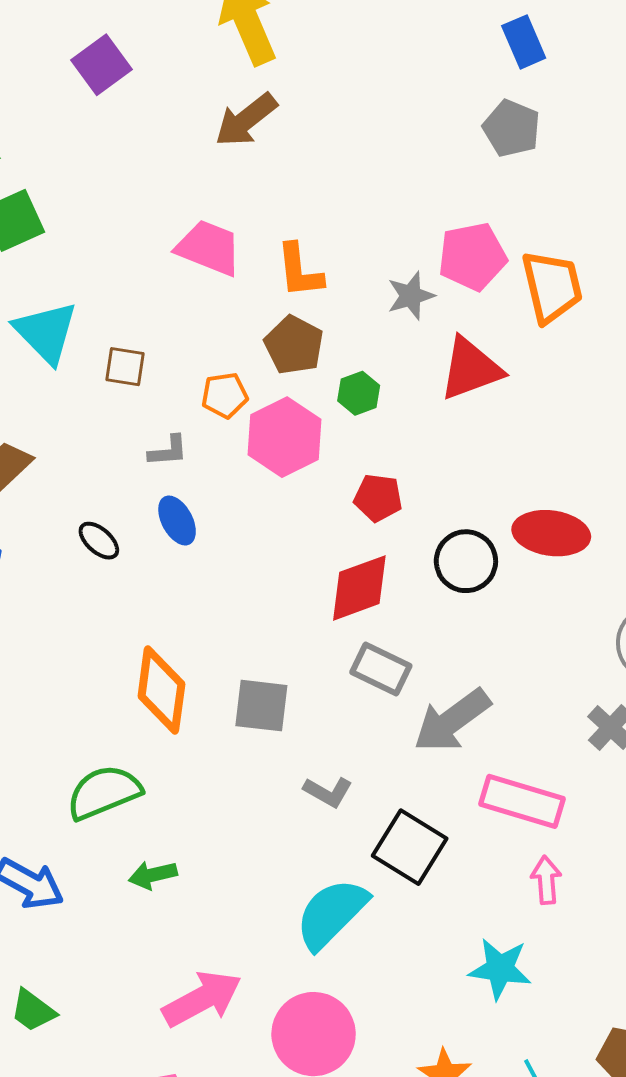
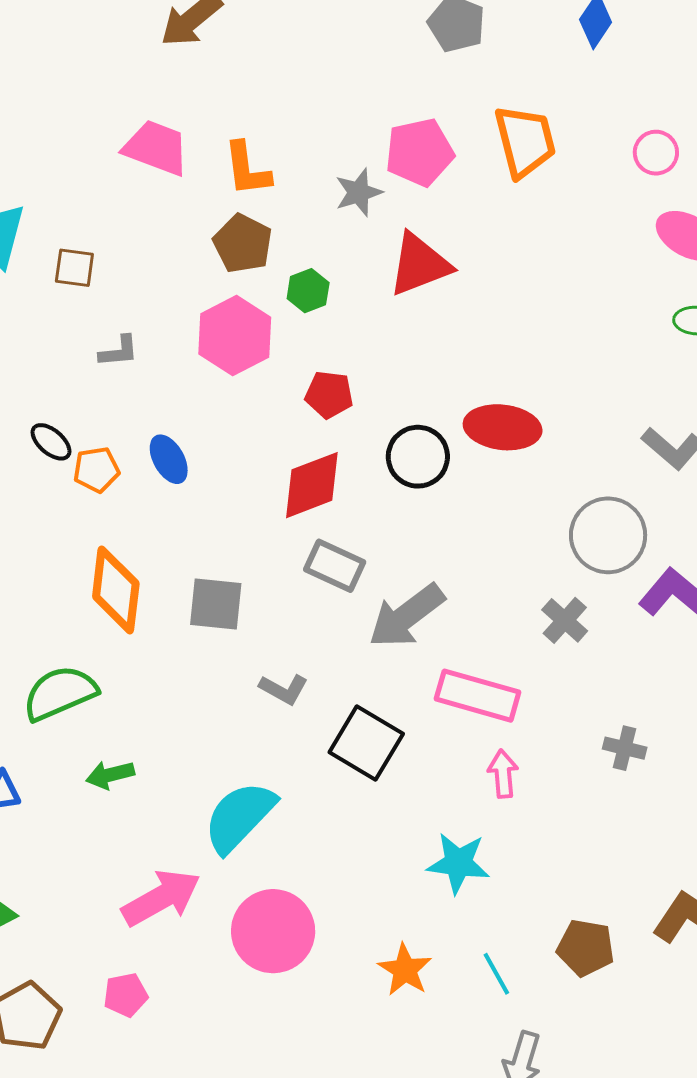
orange trapezoid: (552, 287) -> (525, 141), moved
orange pentagon: (225, 395) -> (96, 470), moved
blue ellipse: (177, 520) -> (169, 459), moved
cyan semicircle: (331, 914) -> (239, 817), moved

